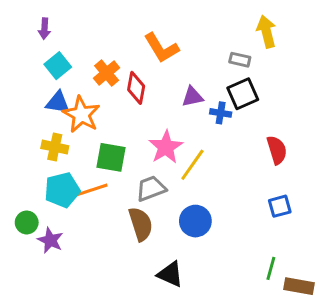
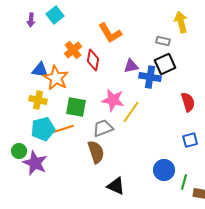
cyan square: (58, 66) -> (55, 15), moved
blue cross: (221, 113) -> (150, 77), size x1.5
pink star: (166, 147) -> (113, 100), turned -30
blue circle: (195, 221) -> (164, 170), moved
purple star: (50, 240) -> (35, 163), size x1.4

